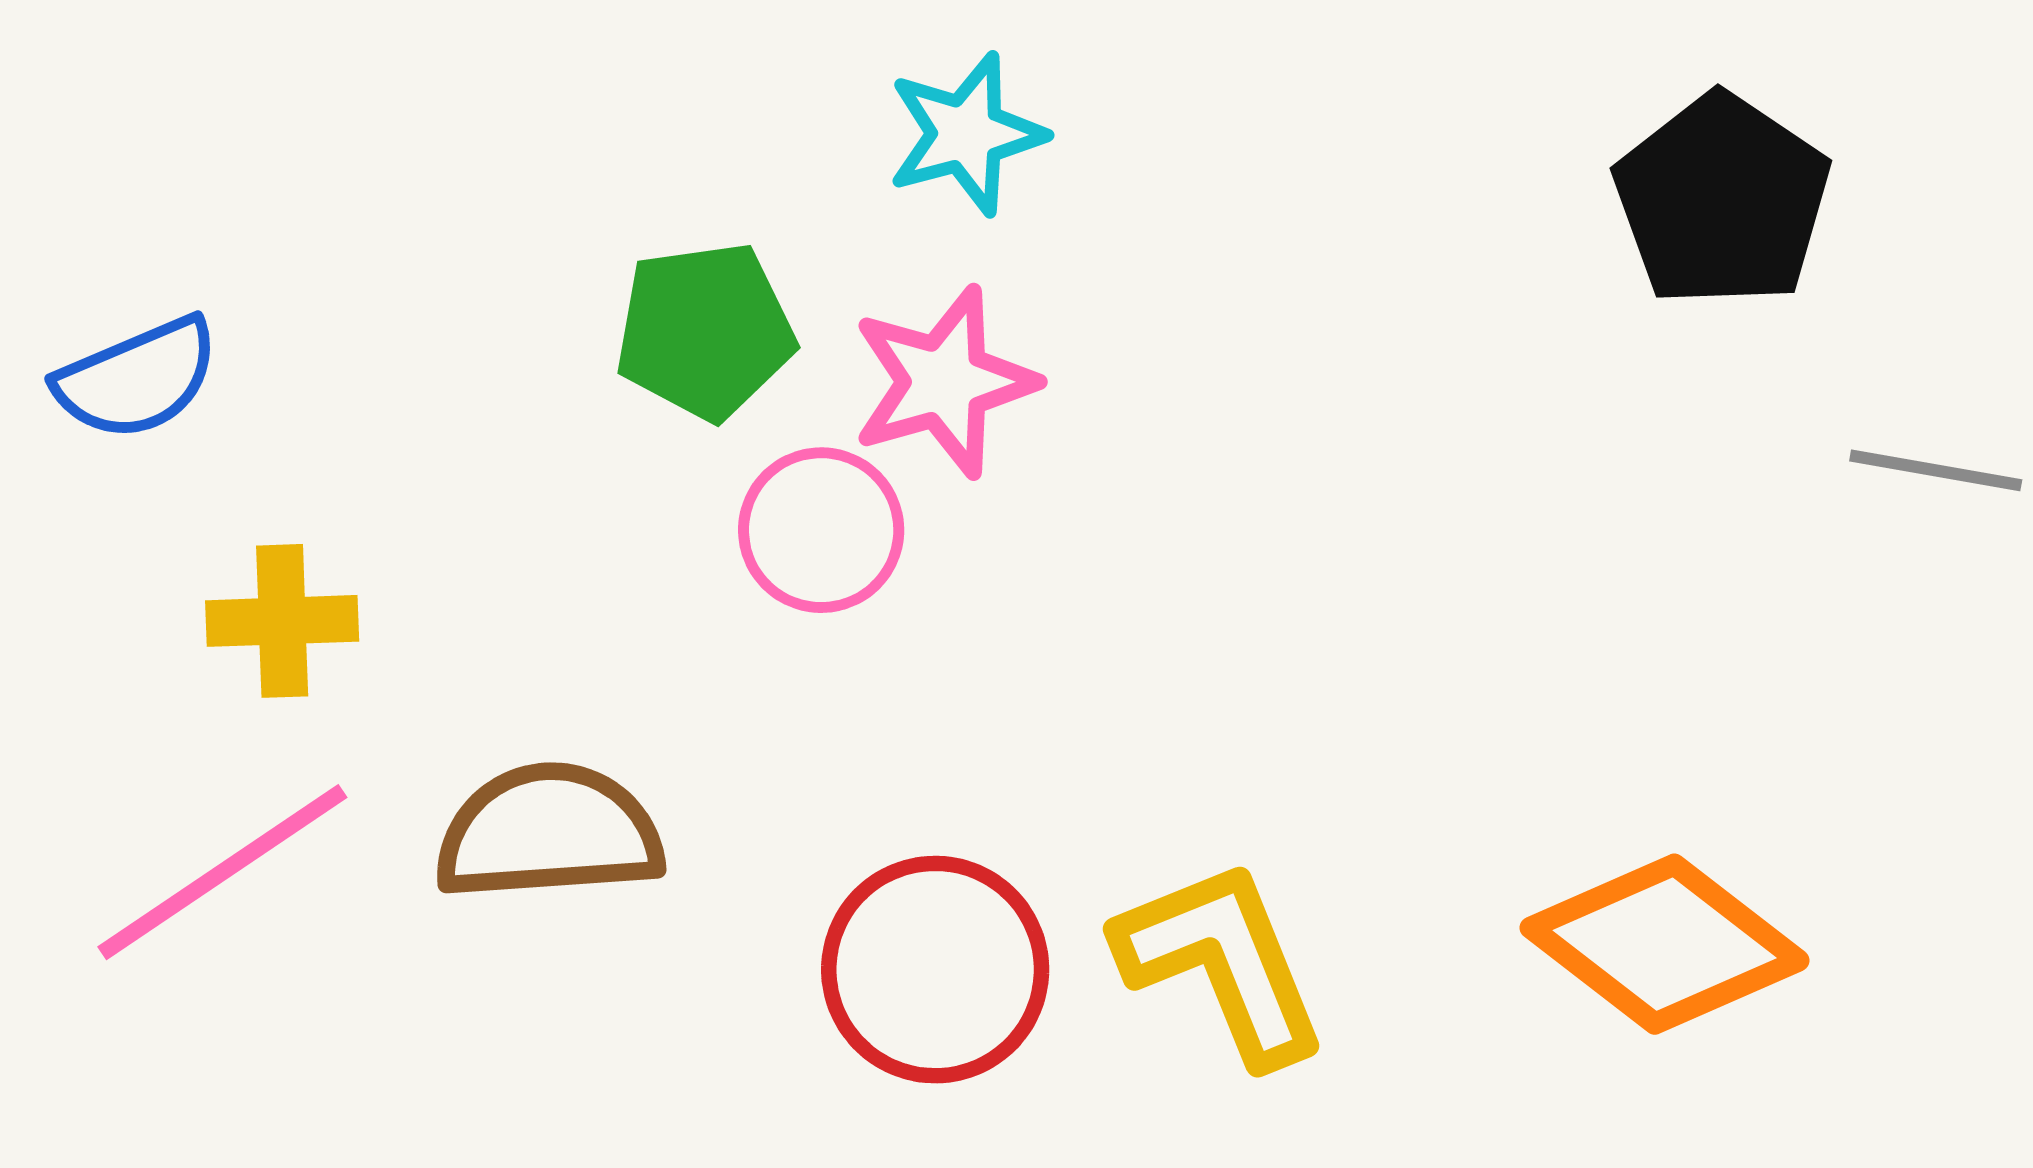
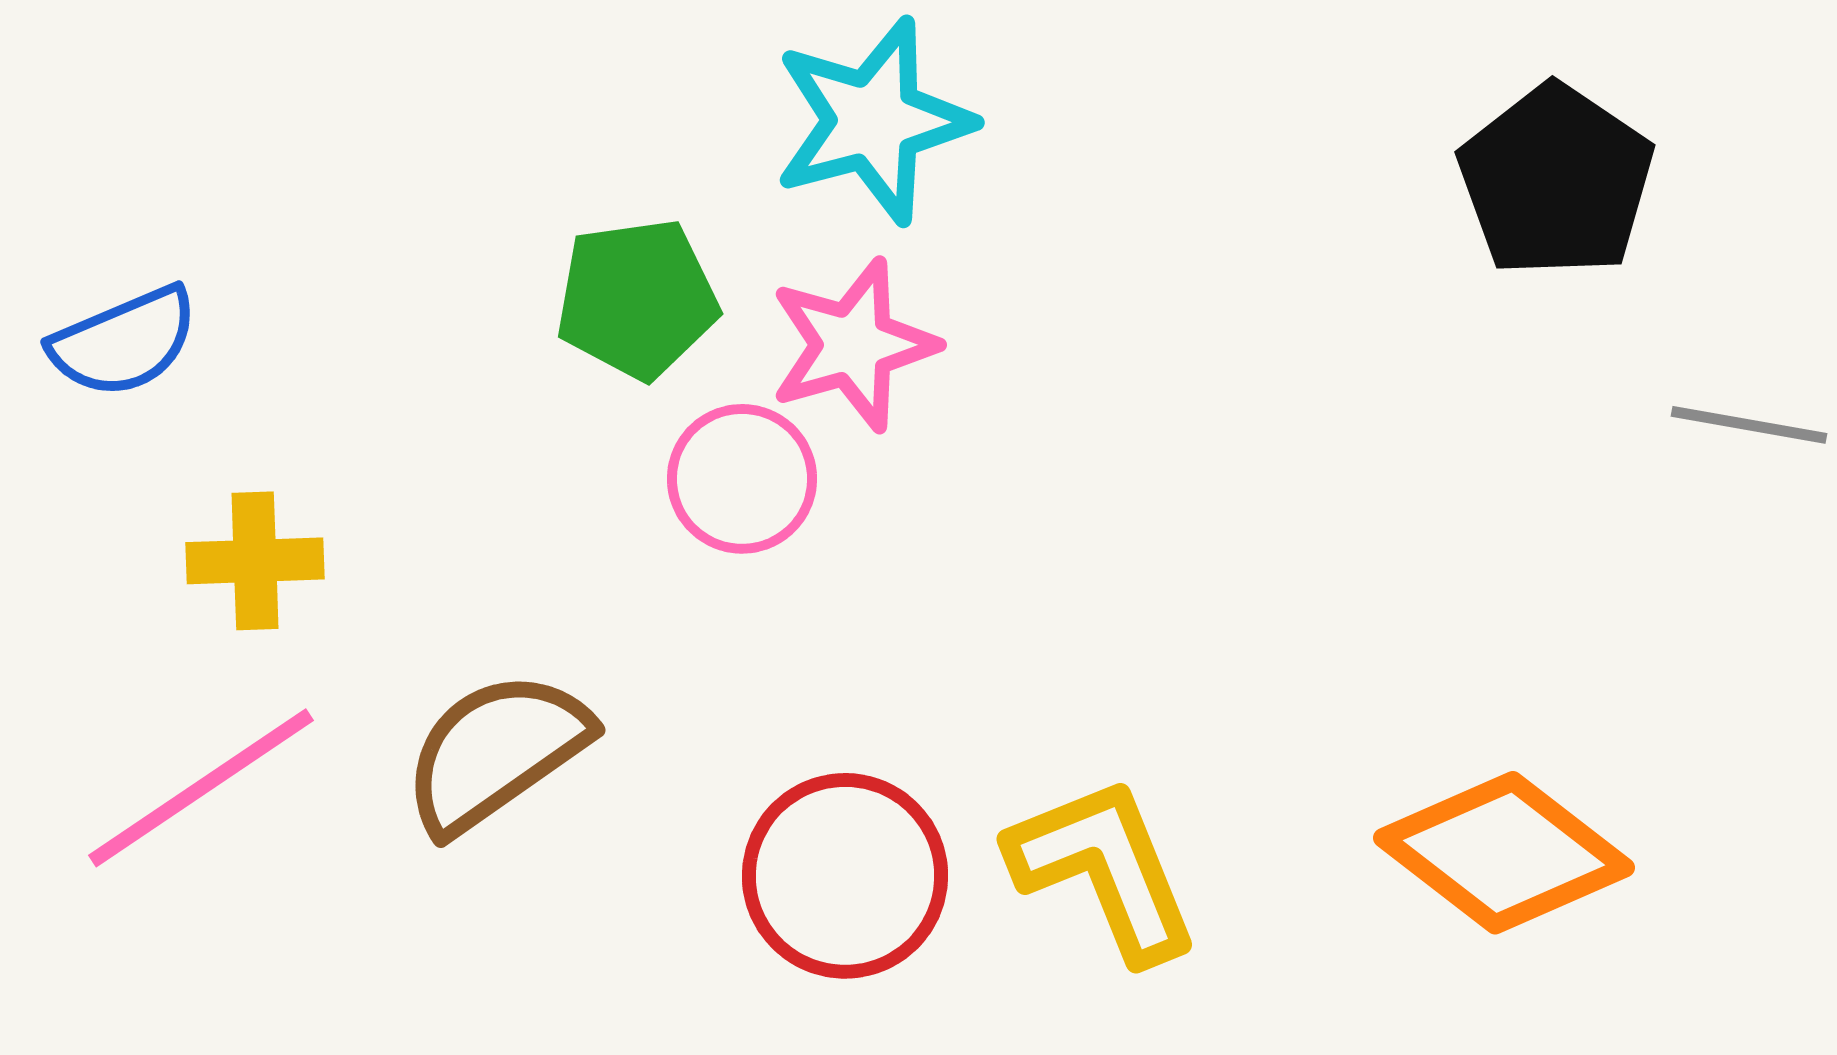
cyan star: (966, 134) -> (873, 121), size x1.4
brown semicircle: (549, 832) -> (496, 752), turned -31

